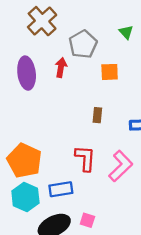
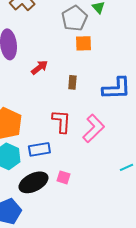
gray pentagon: (83, 44) -> (74, 18), moved
red arrow: (61, 68) -> (39, 67), moved, turned 42

